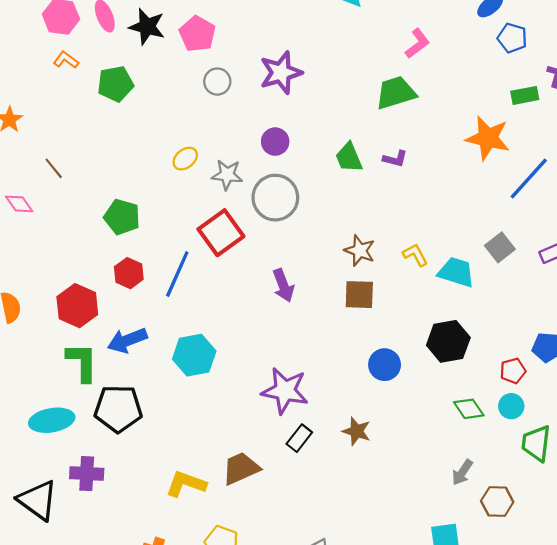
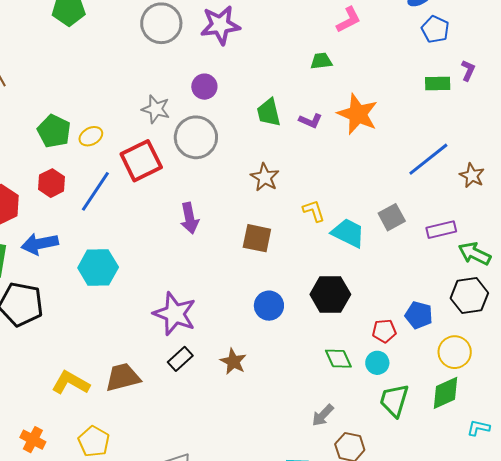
gray circle: (217, 82) -> (161, 23), size x1.6
green trapezoid: (396, 93) -> (321, 61), size x0.6
orange star: (488, 138) -> (358, 114), moved
yellow ellipse: (185, 159) -> (91, 136), moved
brown star: (360, 251) -> (265, 177), moved

